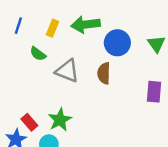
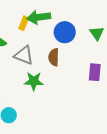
yellow rectangle: (53, 28) -> (24, 23), moved
green star: (60, 120) -> (34, 81), moved, turned 30

